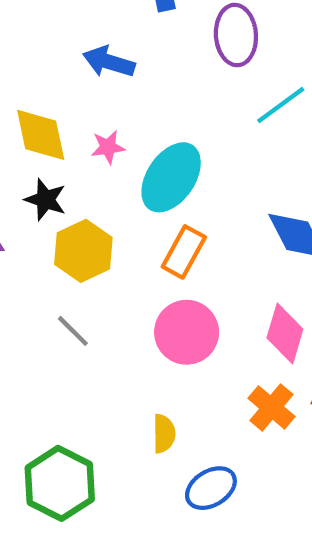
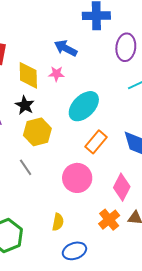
pink star: (108, 147) -> (56, 74), moved
orange rectangle: (184, 252) -> (96, 142), moved

